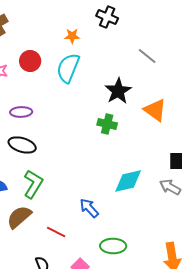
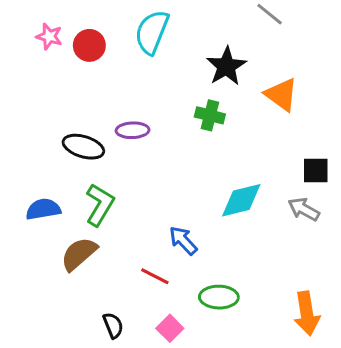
red circle: (30, 61) -> (89, 45), moved
purple ellipse: (21, 112) -> (133, 130), moved
red line: (56, 232) -> (155, 276), moved

